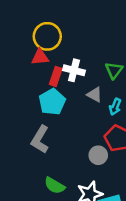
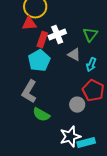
white cross: (74, 70) -> (57, 35), turned -36
green semicircle: (55, 186) -> (41, 115), moved

